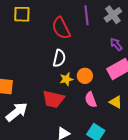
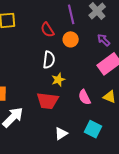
red semicircle: (61, 28) -> (47, 30), size x0.7
orange circle: (85, 76) -> (71, 39), moved

